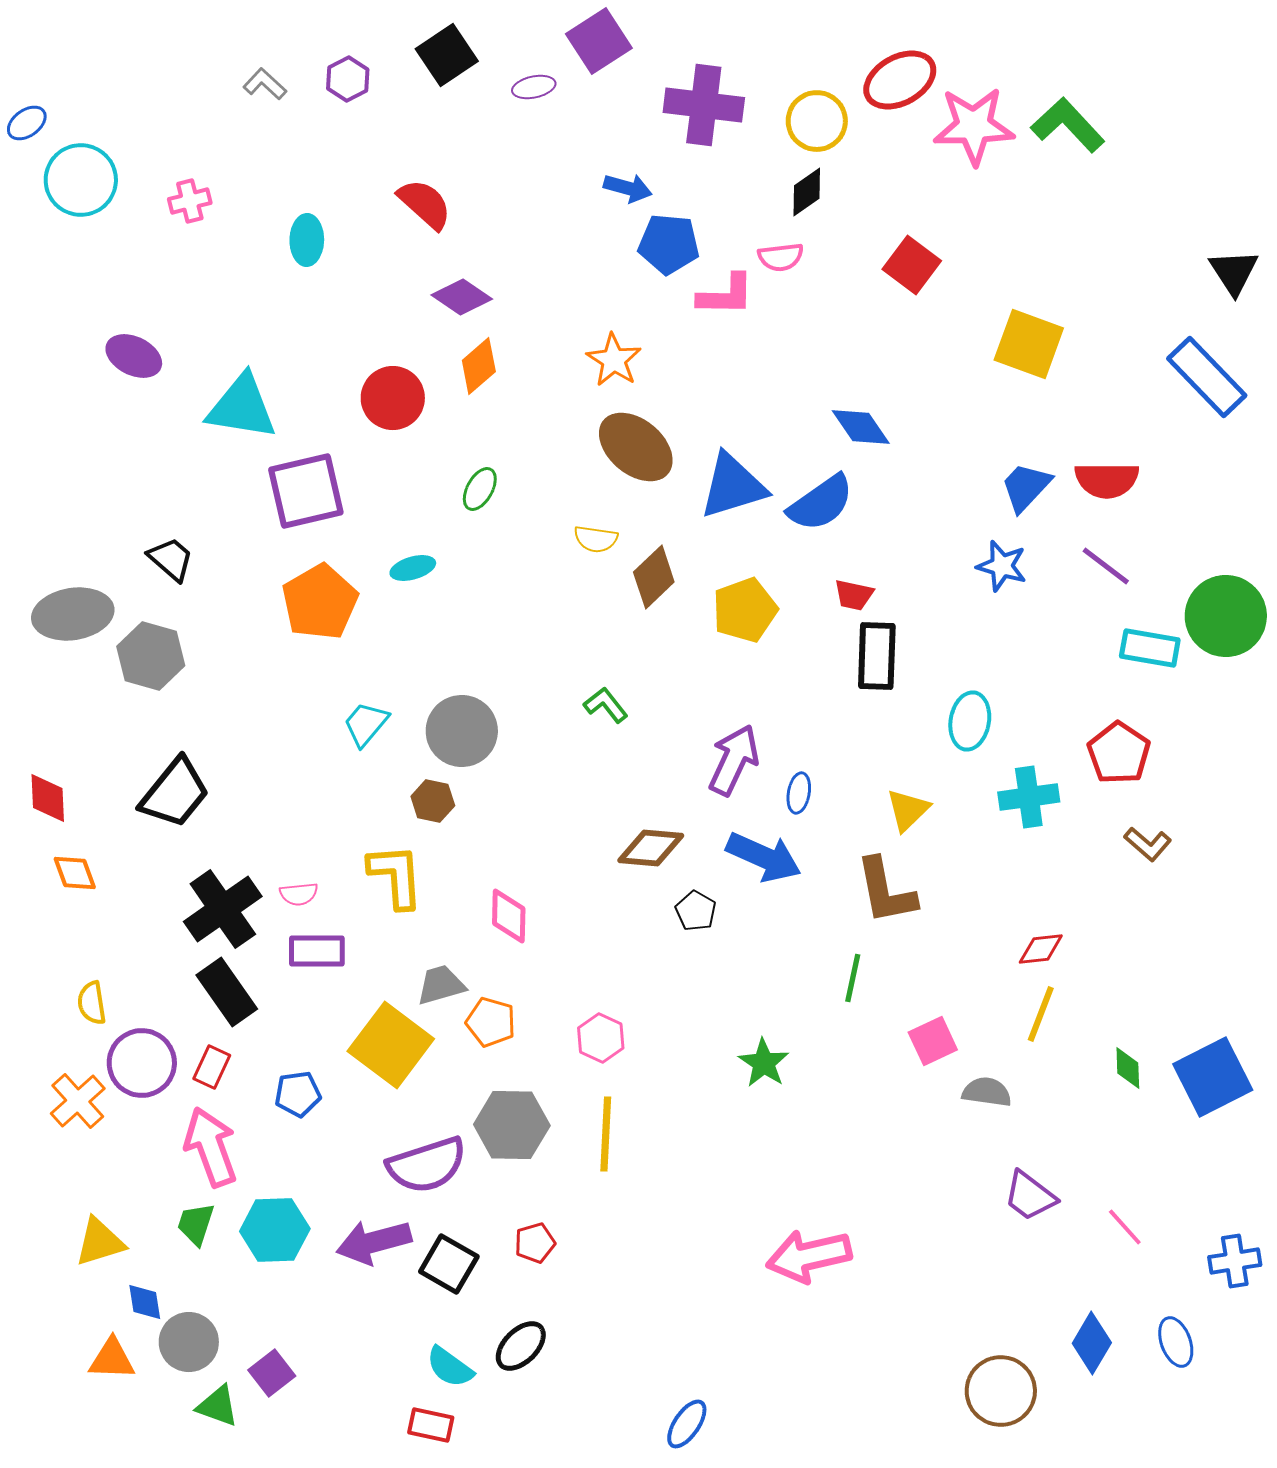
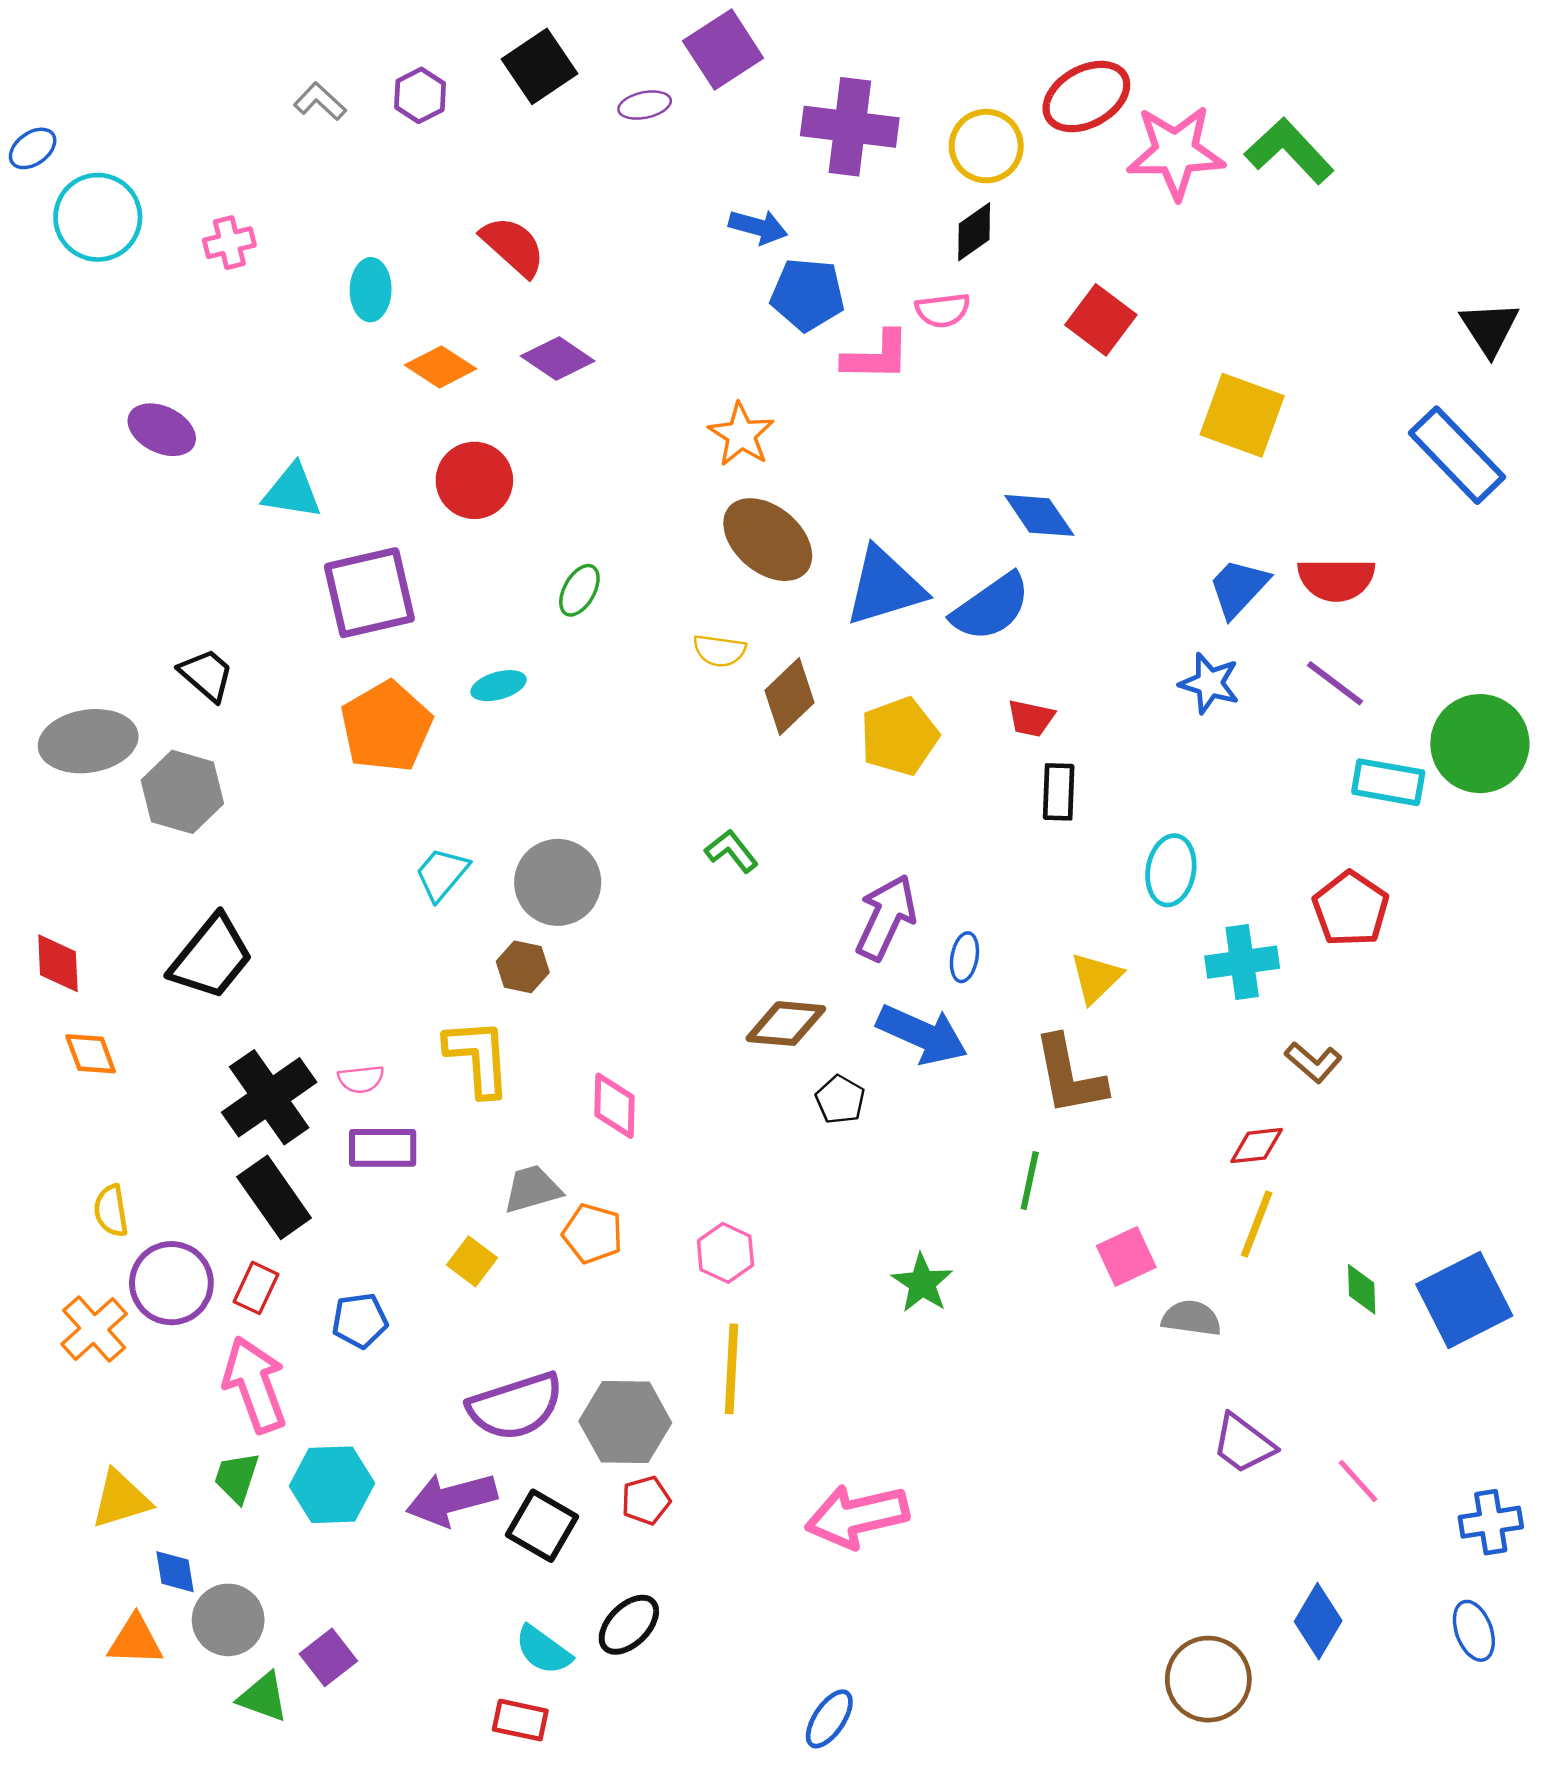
orange diamond: (479, 366) -> (441, 367), moved, turned 74
cyan triangle: (242, 407) -> (292, 491), size x0.7
black rectangle: (877, 656) -> (1059, 792), size x0.7
brown L-shape: (1148, 844) -> (1313, 1062), moved
yellow square: (391, 1045) -> (472, 1261), size x0.5
gray hexagon: (512, 1125) -> (625, 1422), moved
pink arrow: (809, 1256) -> (857, 1516), moved
blue ellipse: (1176, 1342) -> (1474, 1631), moved

